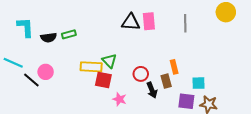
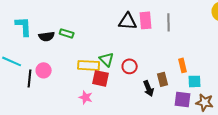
gray line: (185, 23) -> (169, 22), moved
green rectangle: (69, 34) -> (67, 33), turned 32
orange rectangle: (174, 67) -> (183, 65), moved
red circle: (141, 74) -> (130, 66), moved
black line: (31, 80) -> (30, 78), turned 54
pink star: (119, 99) -> (86, 97), moved

